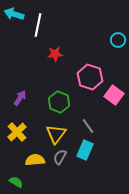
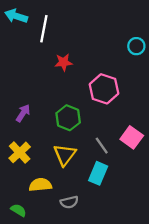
pink square: (114, 95) -> (132, 137), moved
gray semicircle: (60, 157) -> (69, 202), moved, turned -133

